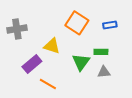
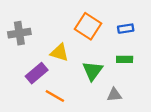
green rectangle: (101, 52) -> (125, 59), moved
gray triangle: (104, 72) -> (114, 95), moved

